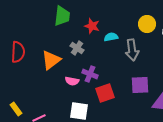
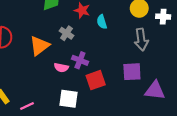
cyan semicircle: (111, 37) -> (102, 22), turned -96
gray arrow: (132, 50) -> (141, 39), moved

